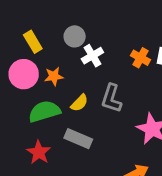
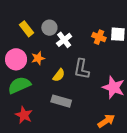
yellow rectangle: (33, 42) -> (26, 29), moved
green semicircle: (44, 111) -> (19, 85), moved
red star: (39, 152) -> (24, 115), moved

